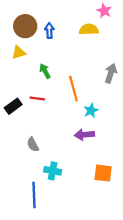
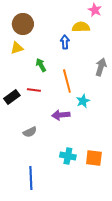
blue arrow: (49, 31) -> (65, 42), moved
purple arrow: (84, 135) -> (61, 115), moved
gray semicircle: (33, 145) -> (30, 132), turned -88
cyan cross: (53, 171) -> (68, 156), moved

